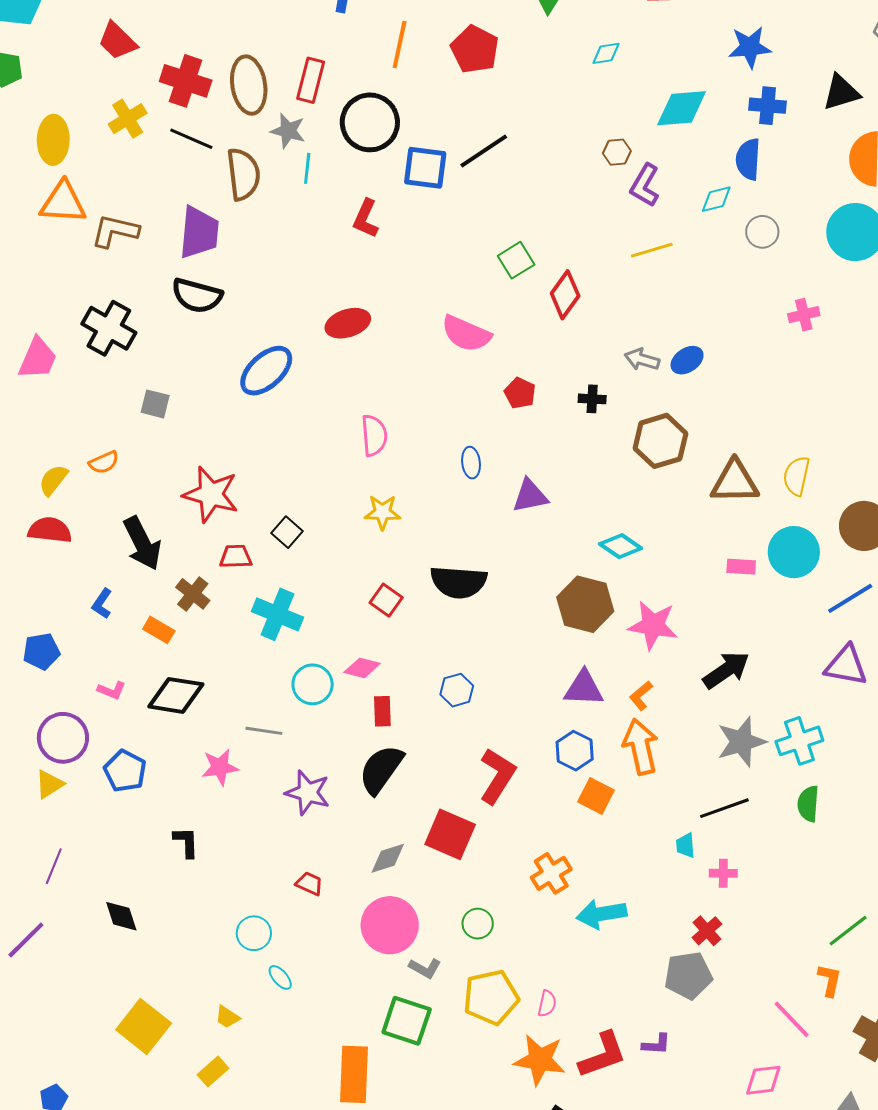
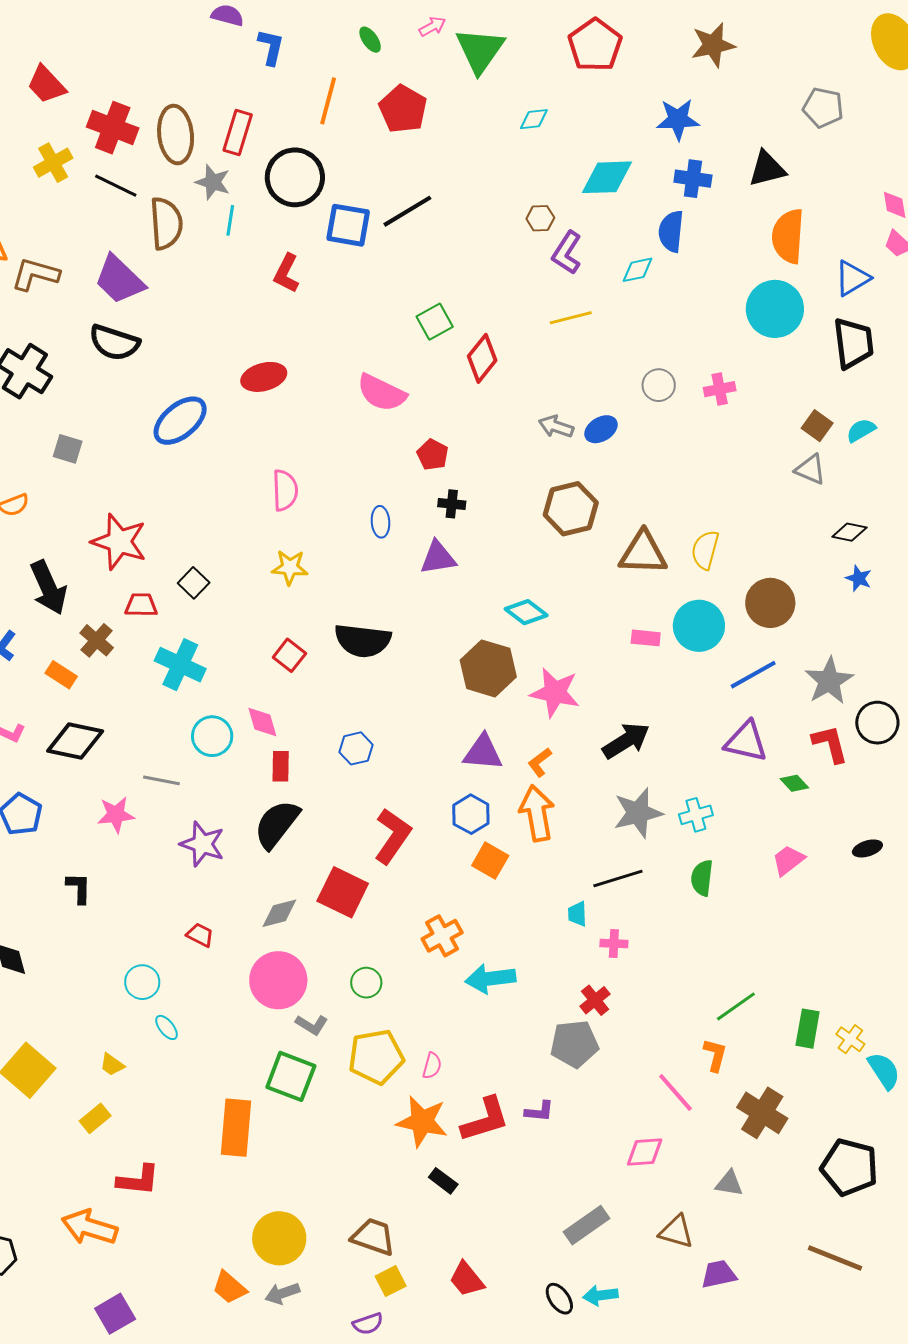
gray circle: (762, 232) -> (659, 385), moved
purple trapezoid: (199, 233) -> (119, 280), turned 126
black cross: (592, 399) -> (452, 504), moved
pink diamond: (362, 668) -> (262, 722), turned 57
cyan cross: (799, 741) -> (696, 815), size x0.7

